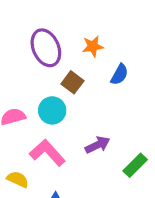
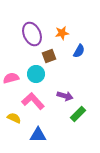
brown square: (72, 82) -> (49, 56), turned 32
purple arrow: (98, 145) -> (65, 96), turned 42
green rectangle: (135, 165) -> (78, 114), moved

